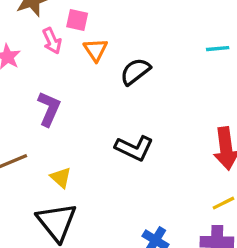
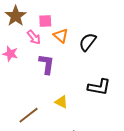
purple L-shape: (49, 109) -> (47, 64), moved
yellow triangle: (61, 178) -> (61, 102), moved

